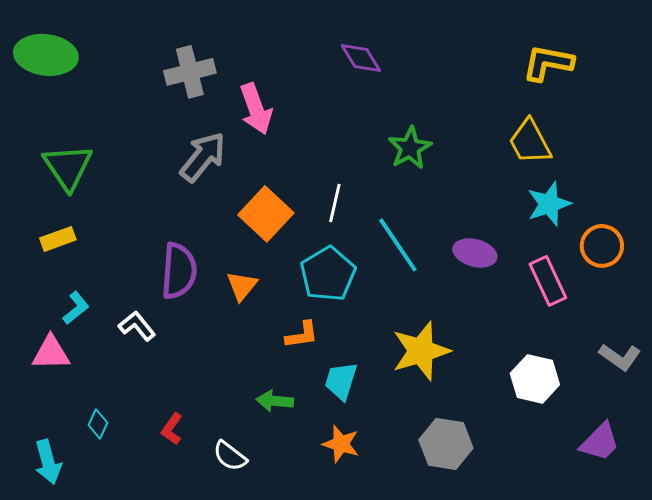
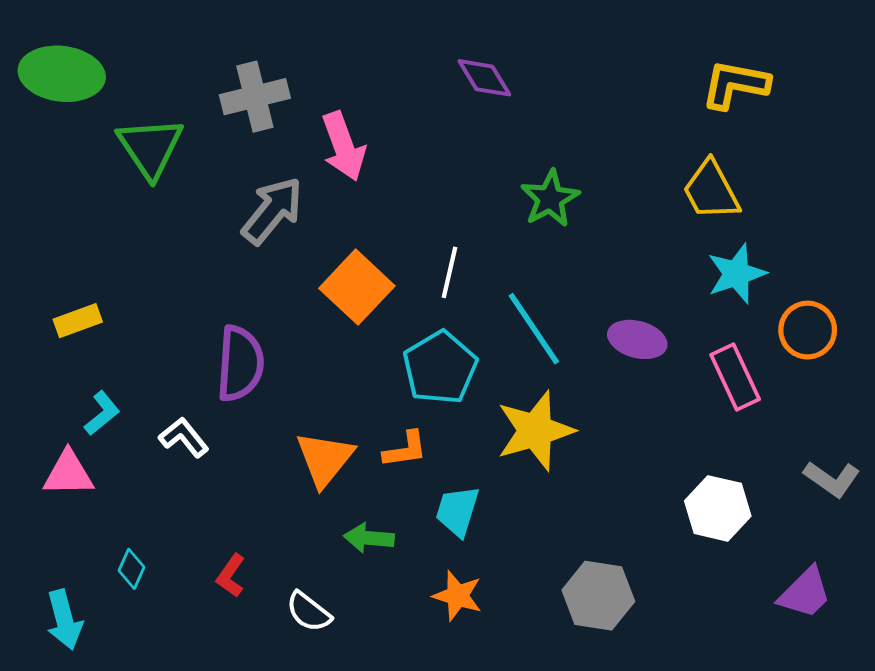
green triangle: (68, 167) -> (150, 148), moved
orange triangle: (242, 286) -> (325, 459), moved, size x1.4
yellow star: (421, 351) -> (535, 431), moved

